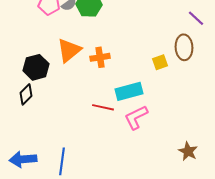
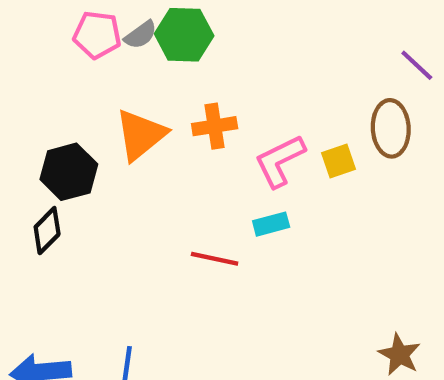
orange cross: (100, 57) -> (215, 126), moved
cyan rectangle: (129, 91) -> (271, 224), size x0.6
pink L-shape: (136, 117) -> (280, 161), moved

